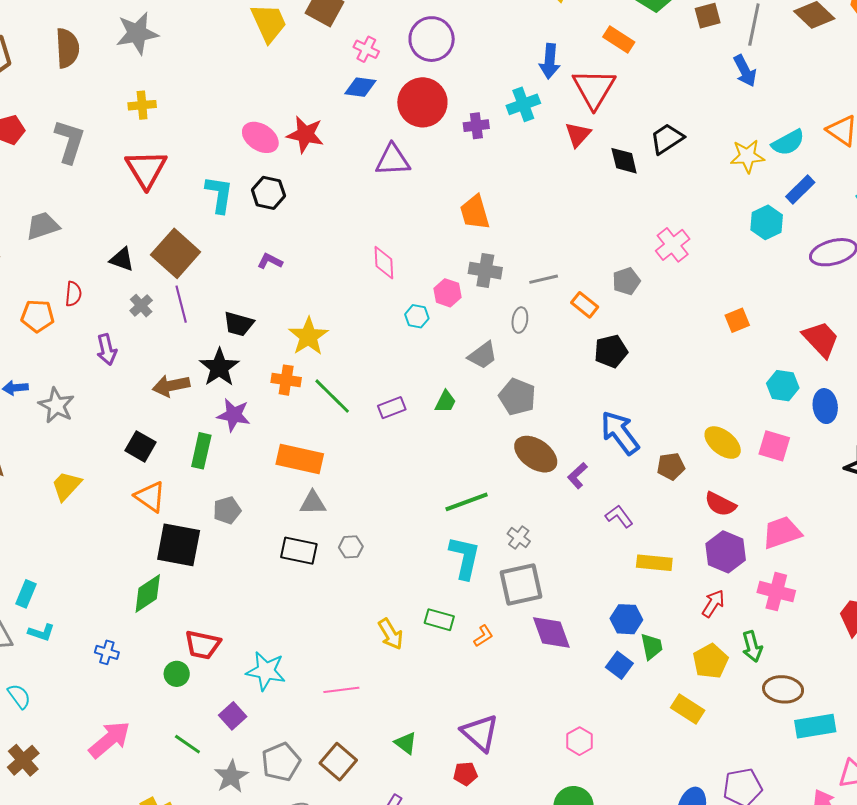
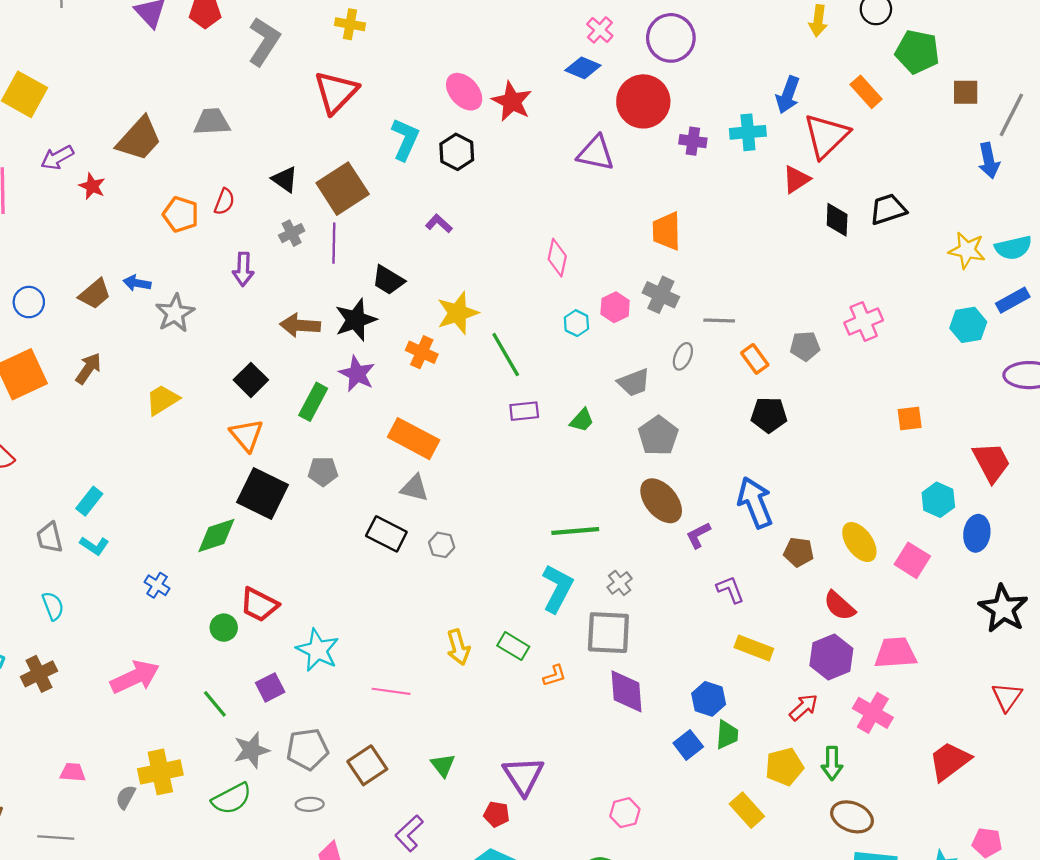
green line: (332, 396) -> (506, 355), moved

